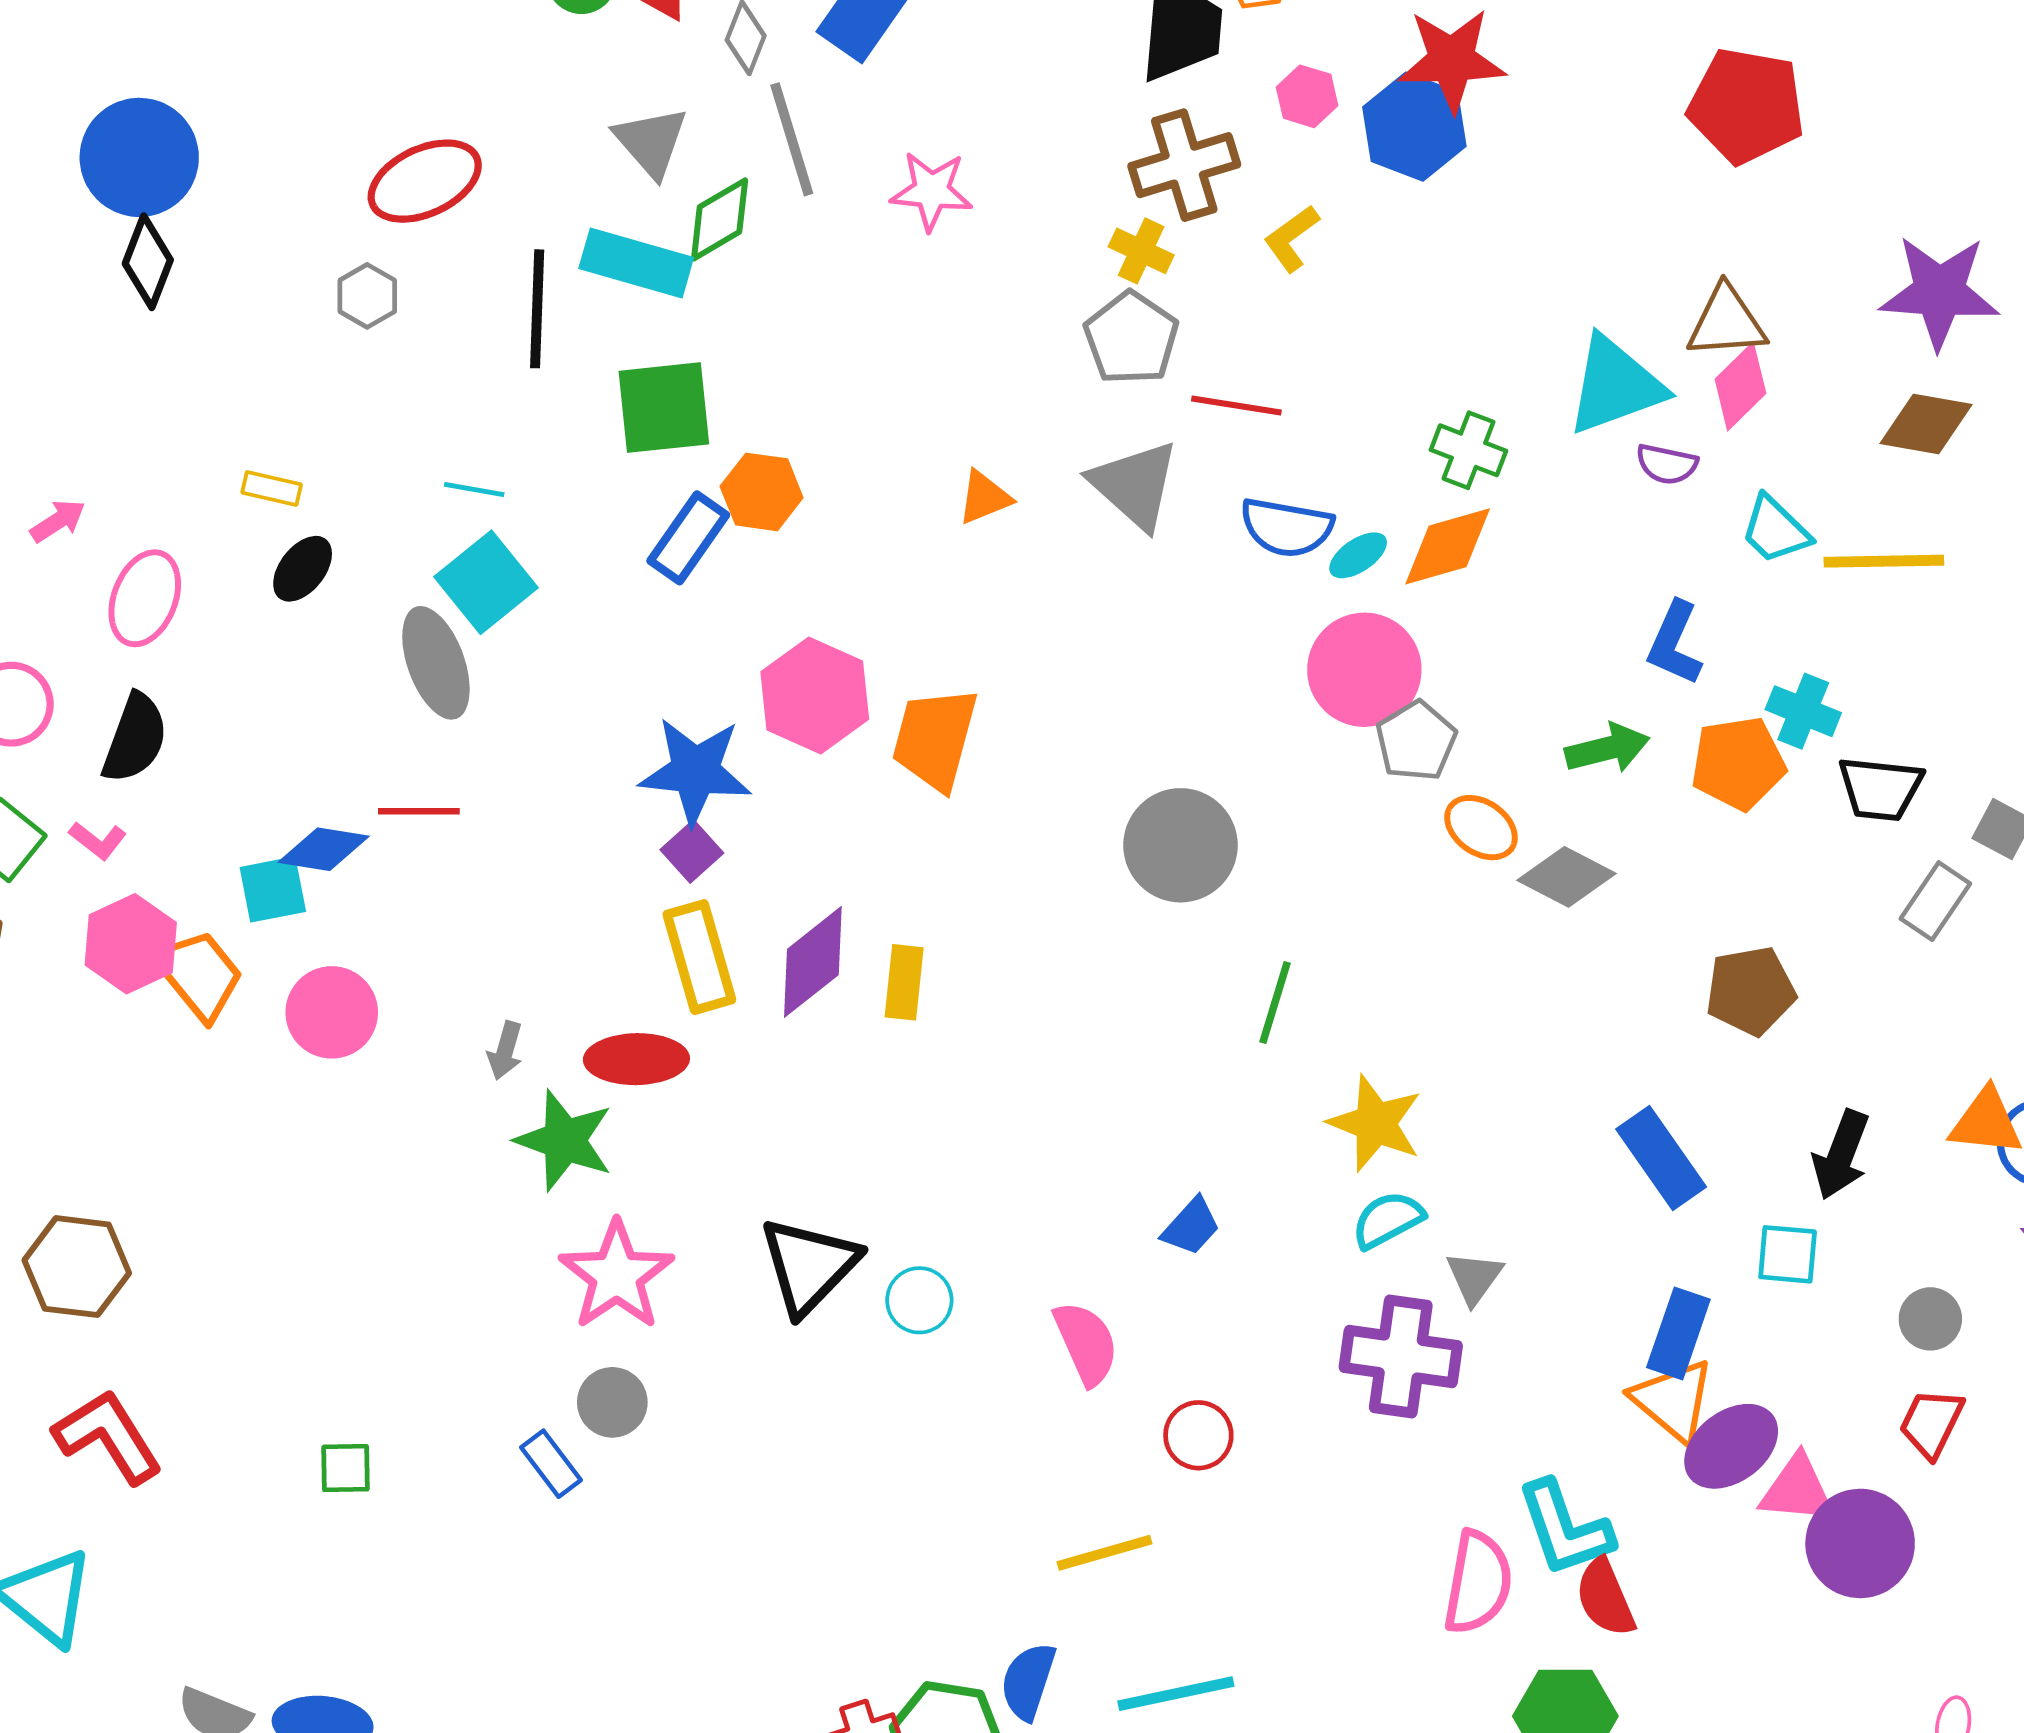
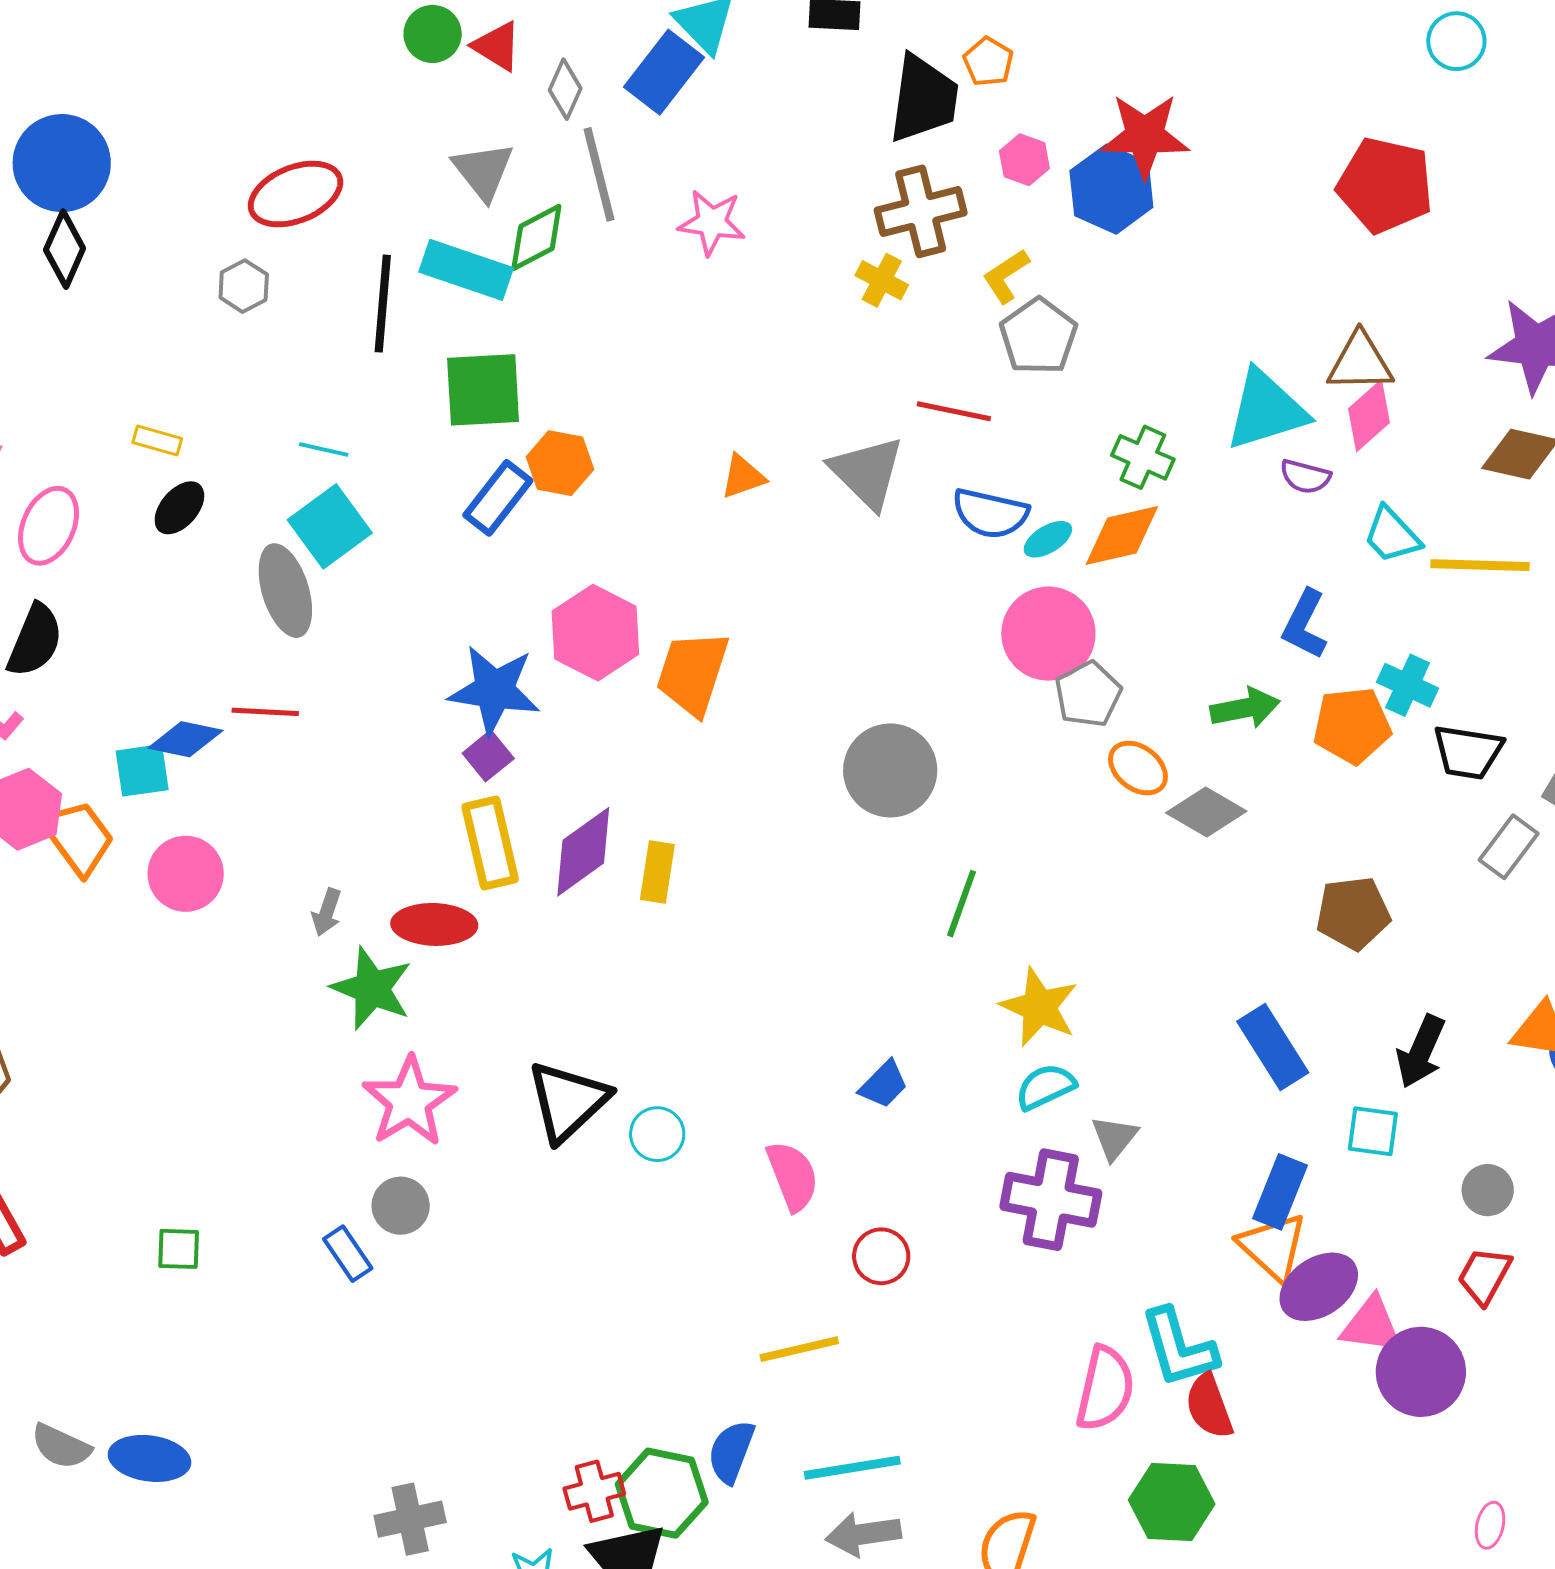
gray pentagon: (1131, 338) -> (1038, 336), moved

